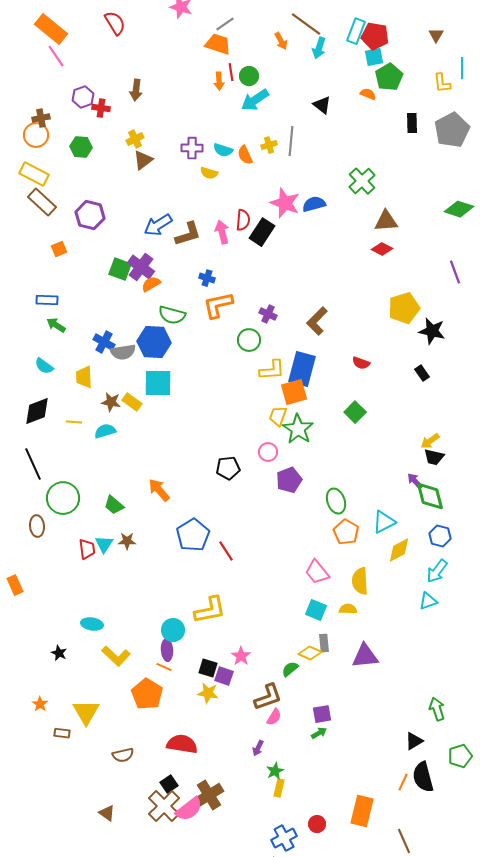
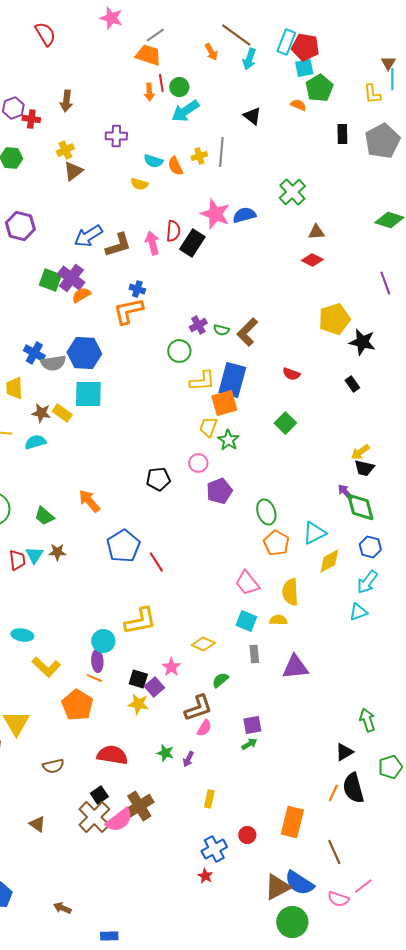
brown triangle: (436, 35) -> (388, 63), moved
purple cross: (192, 148) -> (116, 136), moved
brown triangle: (386, 221) -> (316, 232), size x0.7
orange L-shape: (218, 305) -> (128, 311), moved
purple cross: (268, 314) -> (198, 325), turned 36
green semicircle: (172, 315) -> (221, 330), moved, size x0.6
green star: (298, 429) -> (228, 440), size x0.7
yellow diamond: (310, 653) -> (203, 644), moved
purple square: (224, 676) -> (154, 687), turned 30
green star: (275, 771) -> (165, 753), moved, turned -30

